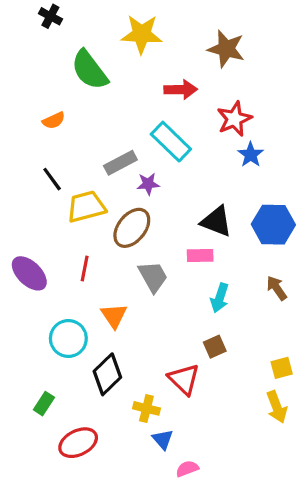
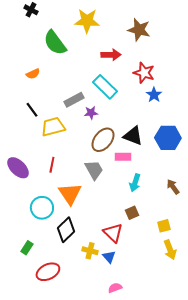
red star: (234, 119) -> (144, 73), turned -30
brown ellipse: (132, 228) -> (103, 140), moved
brown arrow: (277, 288) -> (173, 187), moved
orange triangle: (114, 316) -> (70, 194), size x1.4
yellow square: (282, 368) -> (164, 226), moved
blue triangle: (163, 439) -> (109, 257), moved

